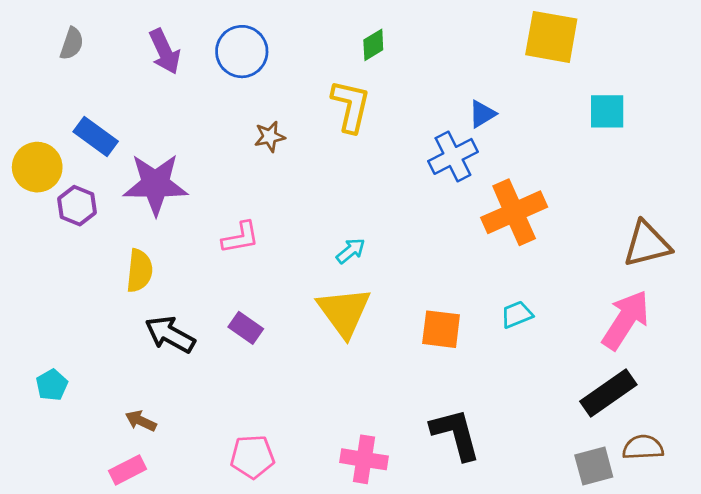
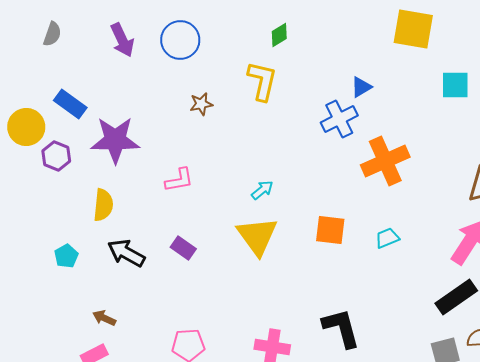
orange square: (441, 329) -> (330, 230), moved
cyan pentagon: (52, 385) -> (66, 256), moved

